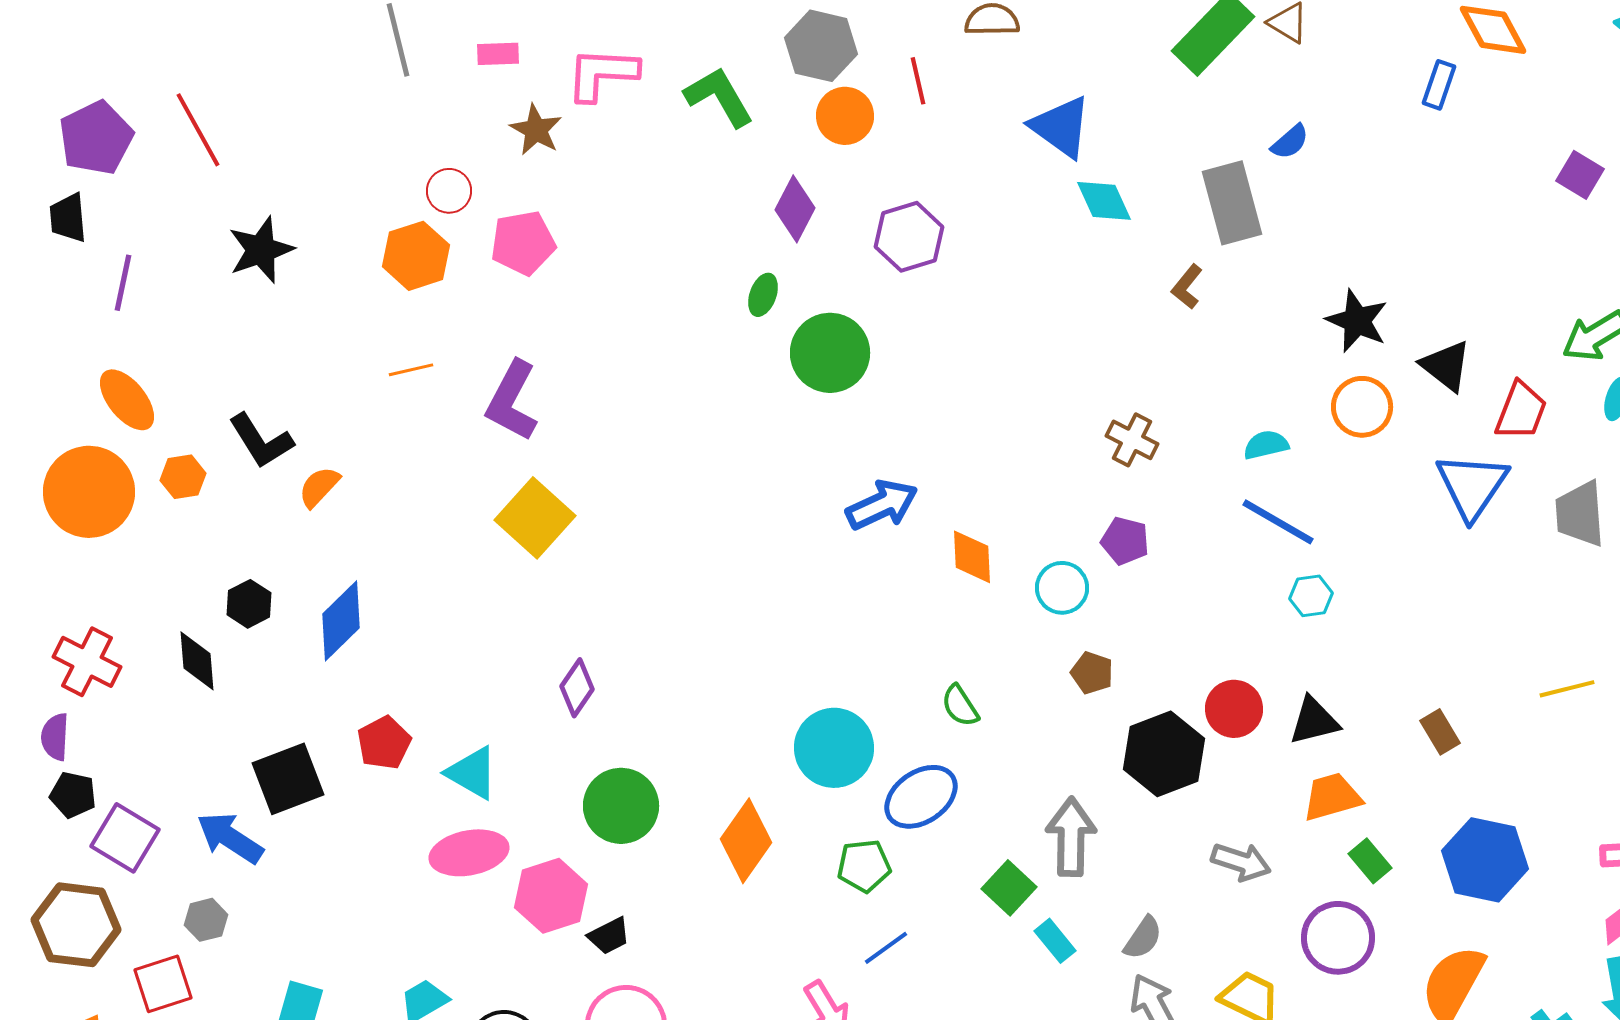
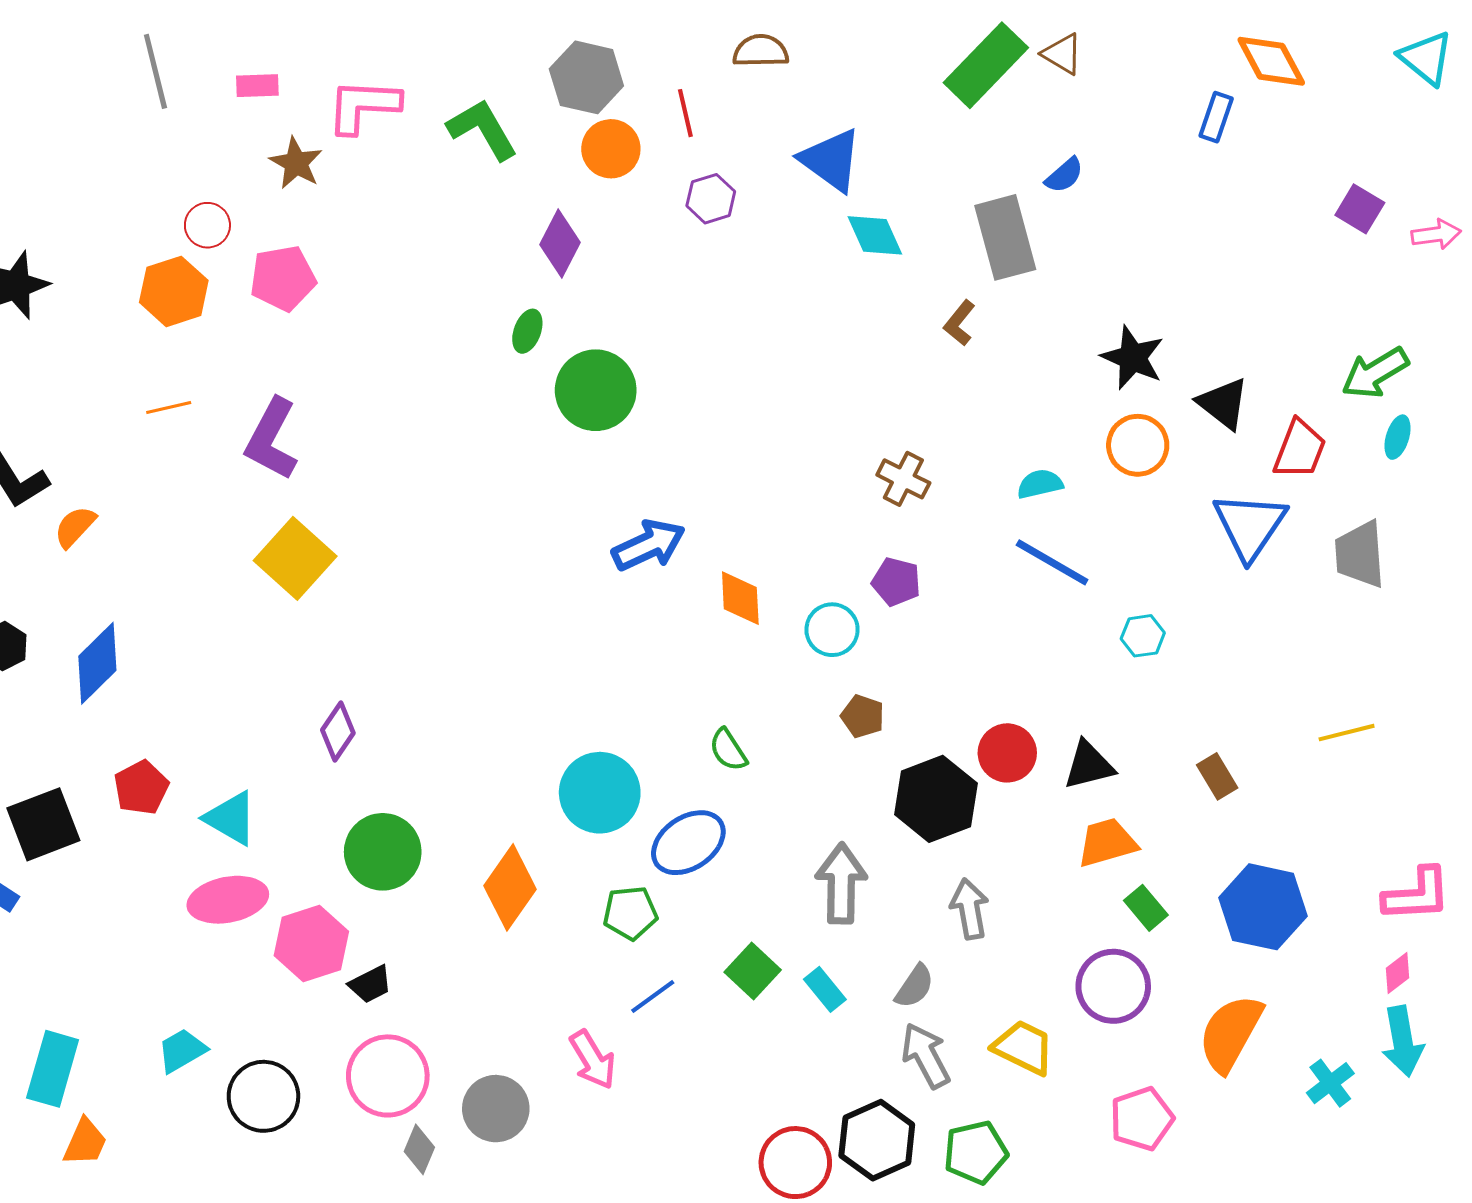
purple hexagon: (909, 237) -> (711, 199), moved, size x0.7
cyan hexagon: (1311, 596) -> (1143, 636), moved
gray arrow: (1241, 862) -> (970, 909), moved, turned -118
green square: (1009, 888) -> (753, 971), moved

